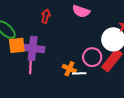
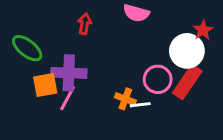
orange square: (17, 45) -> (45, 85), moved
pink line: (31, 65) -> (68, 98), turned 30

